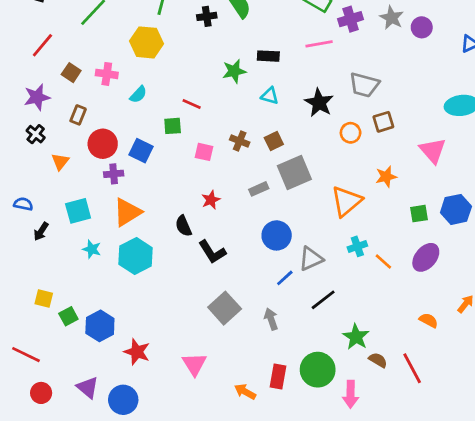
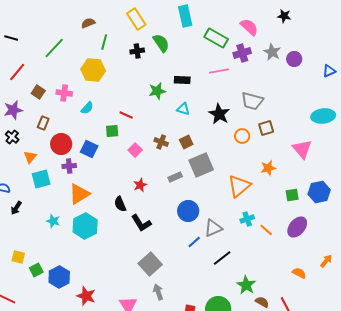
pink square: (204, 152) -> (135, 150), turned 32
cyan square: (78, 211) -> (41, 179), moved
gray arrow: (271, 319) -> (158, 292), moved

